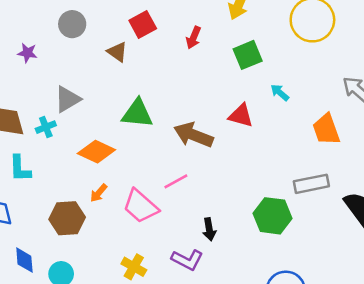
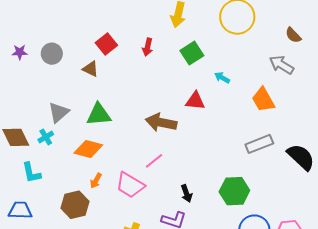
purple star: (27, 53) -> (20, 52), moved
green triangle: (137, 113) -> (99, 114), moved
green hexagon: (273, 216) -> (234, 191), moved

